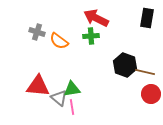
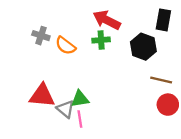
black hexagon: (125, 65) -> (143, 47), moved

